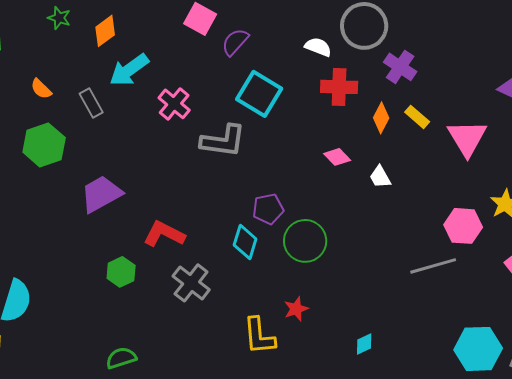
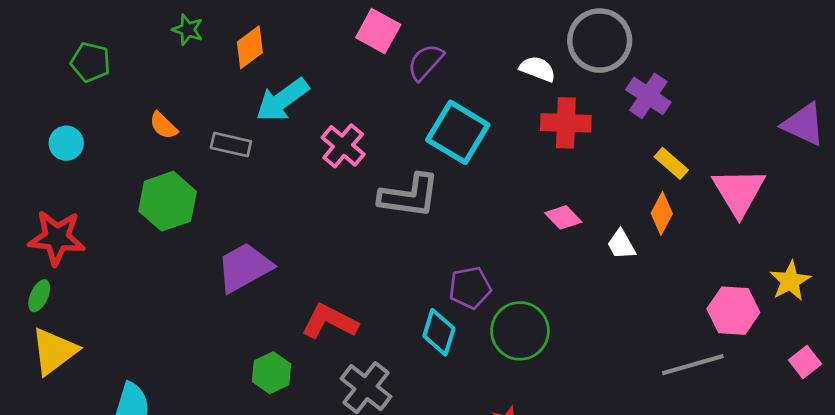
gray rectangle: (91, 103) -> (231, 145), turned -48
orange diamond: (381, 118) -> (662, 213), moved

